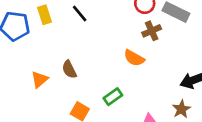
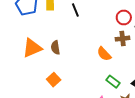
orange triangle: (40, 79) -> (32, 48), size x1.5
green rectangle: (113, 97) -> (113, 82), moved, turned 56

